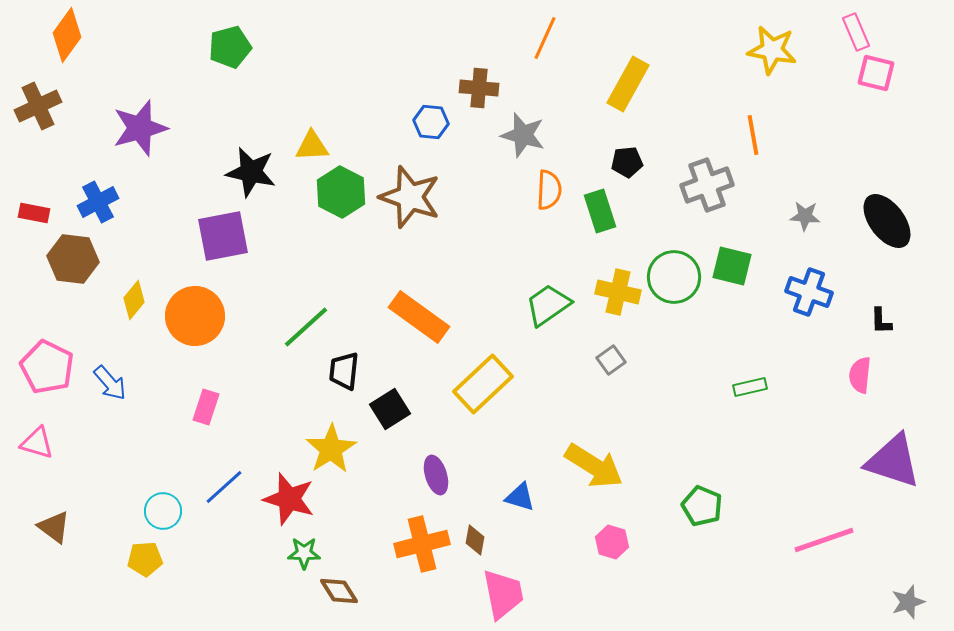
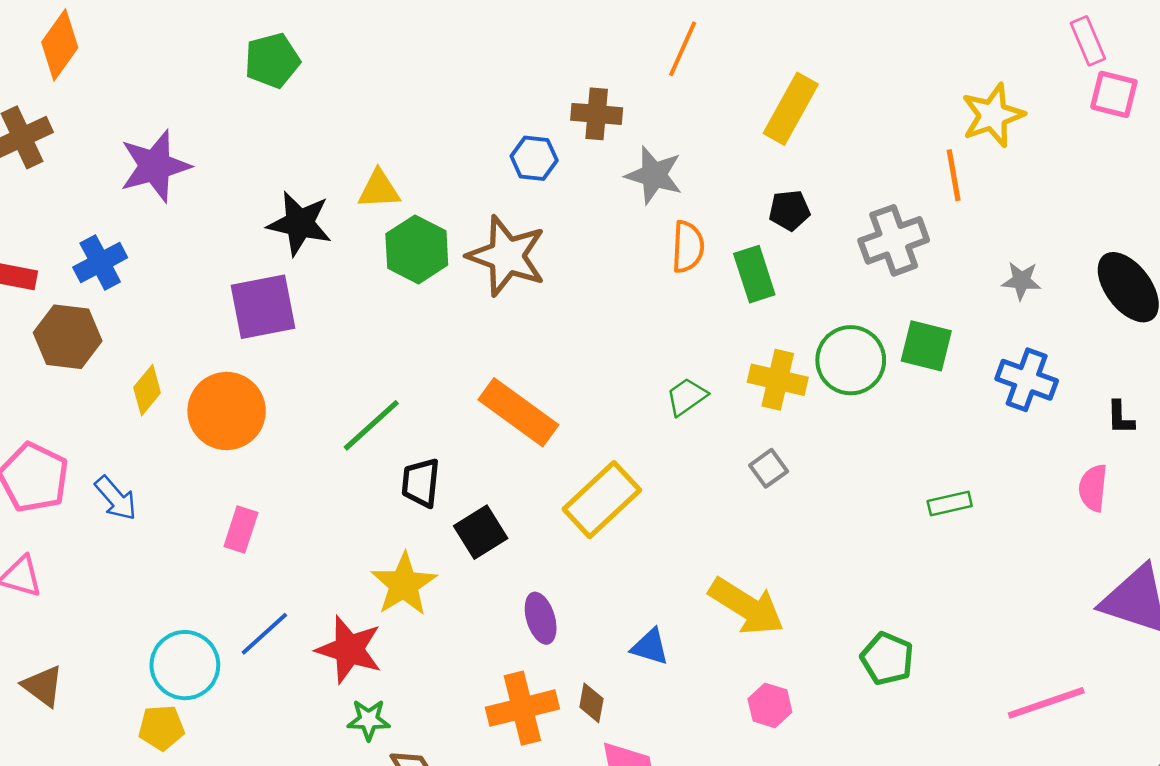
yellow star: (772, 50) -> (993, 115), moved, turned -30
green trapezoid: (548, 305) -> (687, 397), size x0.7
cyan circle: (163, 511) -> (185, 665), size x1.4

